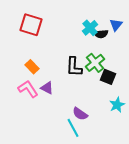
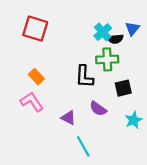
green cross: (95, 63) -> (107, 59), moved, turned 36
black square: (108, 77) -> (123, 88), turned -35
purple triangle: (47, 88) -> (68, 118), moved
purple semicircle: (80, 114) -> (98, 109), moved

